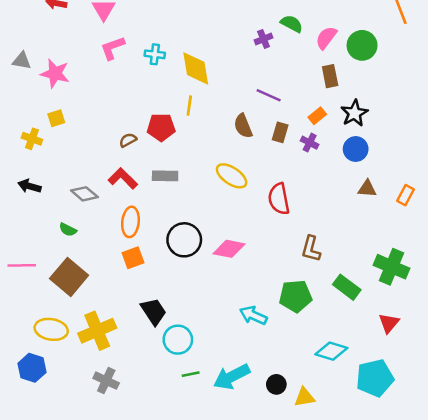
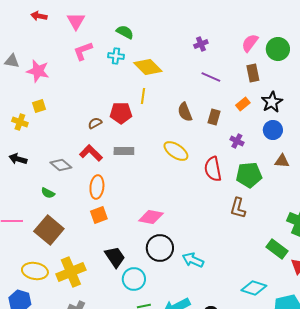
green semicircle: (292, 24) -> (125, 32), moved
yellow diamond: (196, 68) -> (148, 67), turned -36
purple line: (269, 95) -> (211, 77), moved
purple cross: (310, 143) -> (237, 141), moved
black circle: (184, 240) -> (160, 248), moved
pink diamond: (229, 249) -> (151, 217), moved
green rectangle: (347, 287) -> (277, 249), moved
green pentagon: (296, 296) -> (249, 175), moved

